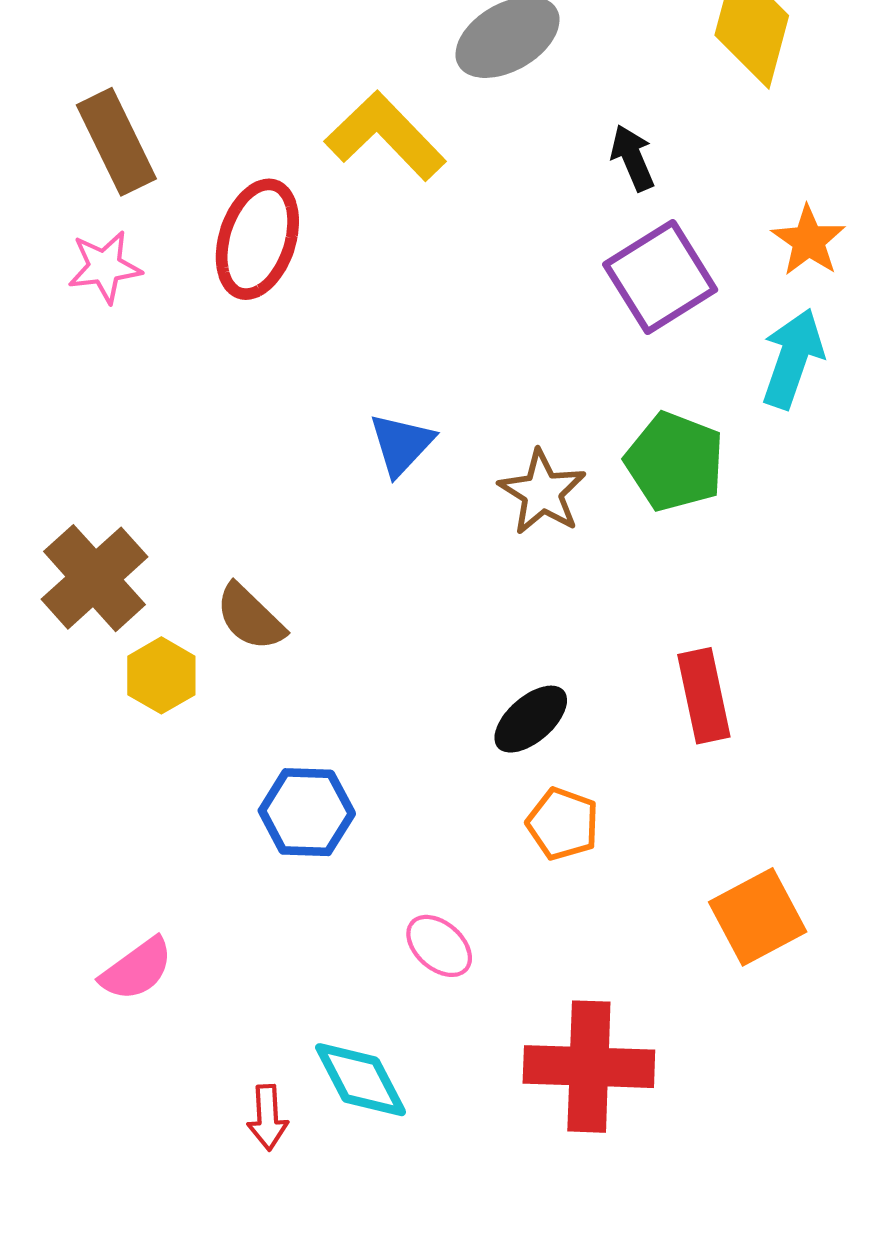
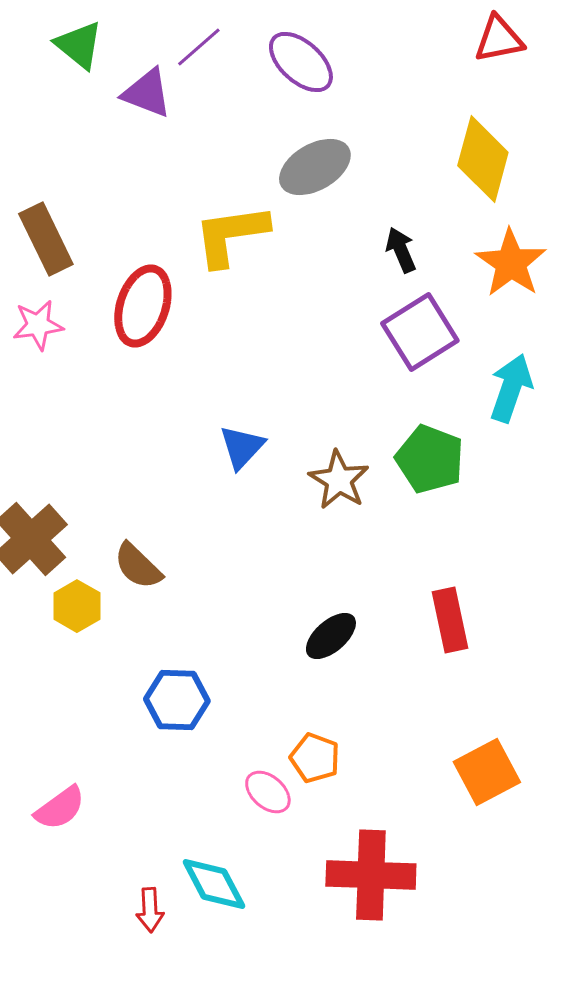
yellow L-shape: (385, 136) -> (231, 235), turned -54
orange star: (808, 241) -> (511, 263), moved, size x1.4
orange pentagon: (563, 824) -> (315, 758), moved

